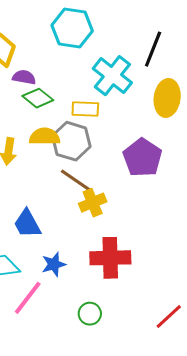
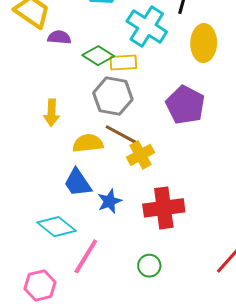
green diamond: (38, 98) -> (98, 56), moved
yellow semicircle: (45, 137) -> (88, 143), moved
blue star: (54, 264) -> (109, 201), moved

